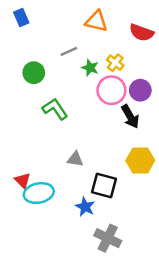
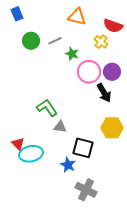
yellow cross: (115, 63) -> (101, 42), moved
green circle: (34, 73) -> (31, 41), moved
green L-shape: (55, 109) -> (47, 108), moved

